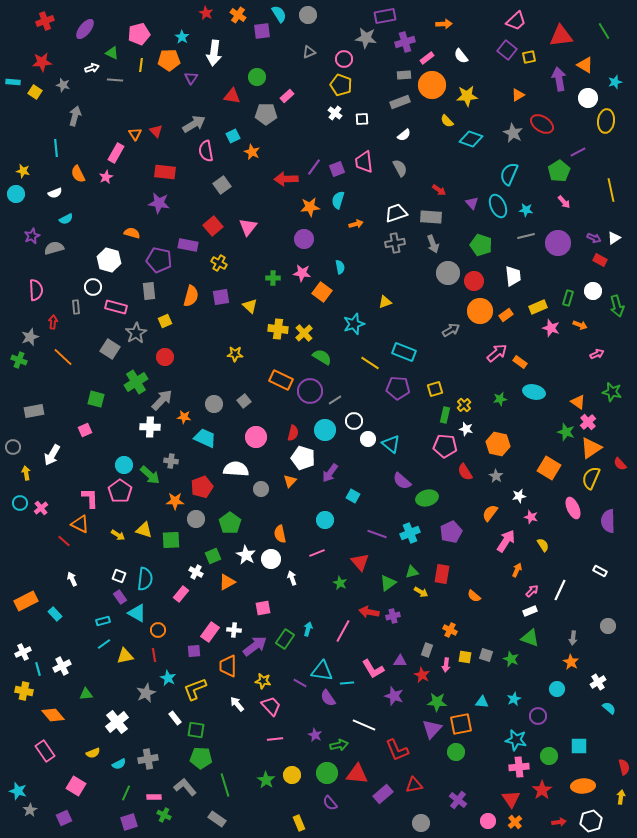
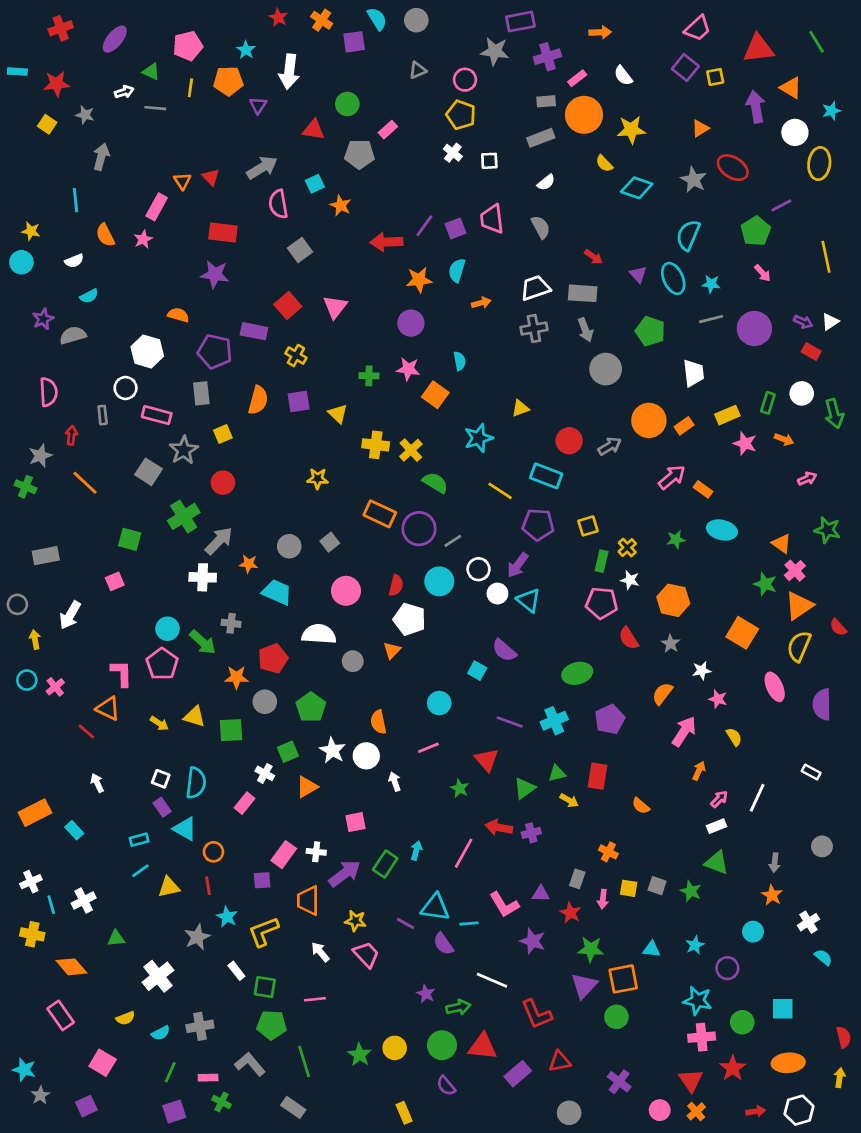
cyan rectangle: (13, 82) -> (17, 72), moved
red circle: (474, 281) -> (569, 441), moved
purple arrow: (330, 473) -> (518, 565), moved
purple semicircle: (402, 481) -> (504, 650), moved
pink line: (275, 739) -> (315, 999), moved

